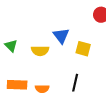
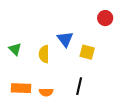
yellow semicircle: (40, 51) -> (44, 54), turned 90

